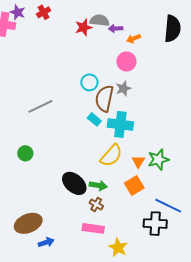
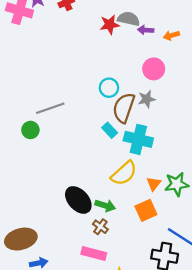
orange arrow: (134, 39) -> (171, 35), moved
green circle: (25, 153) -> (30, 130), moved

